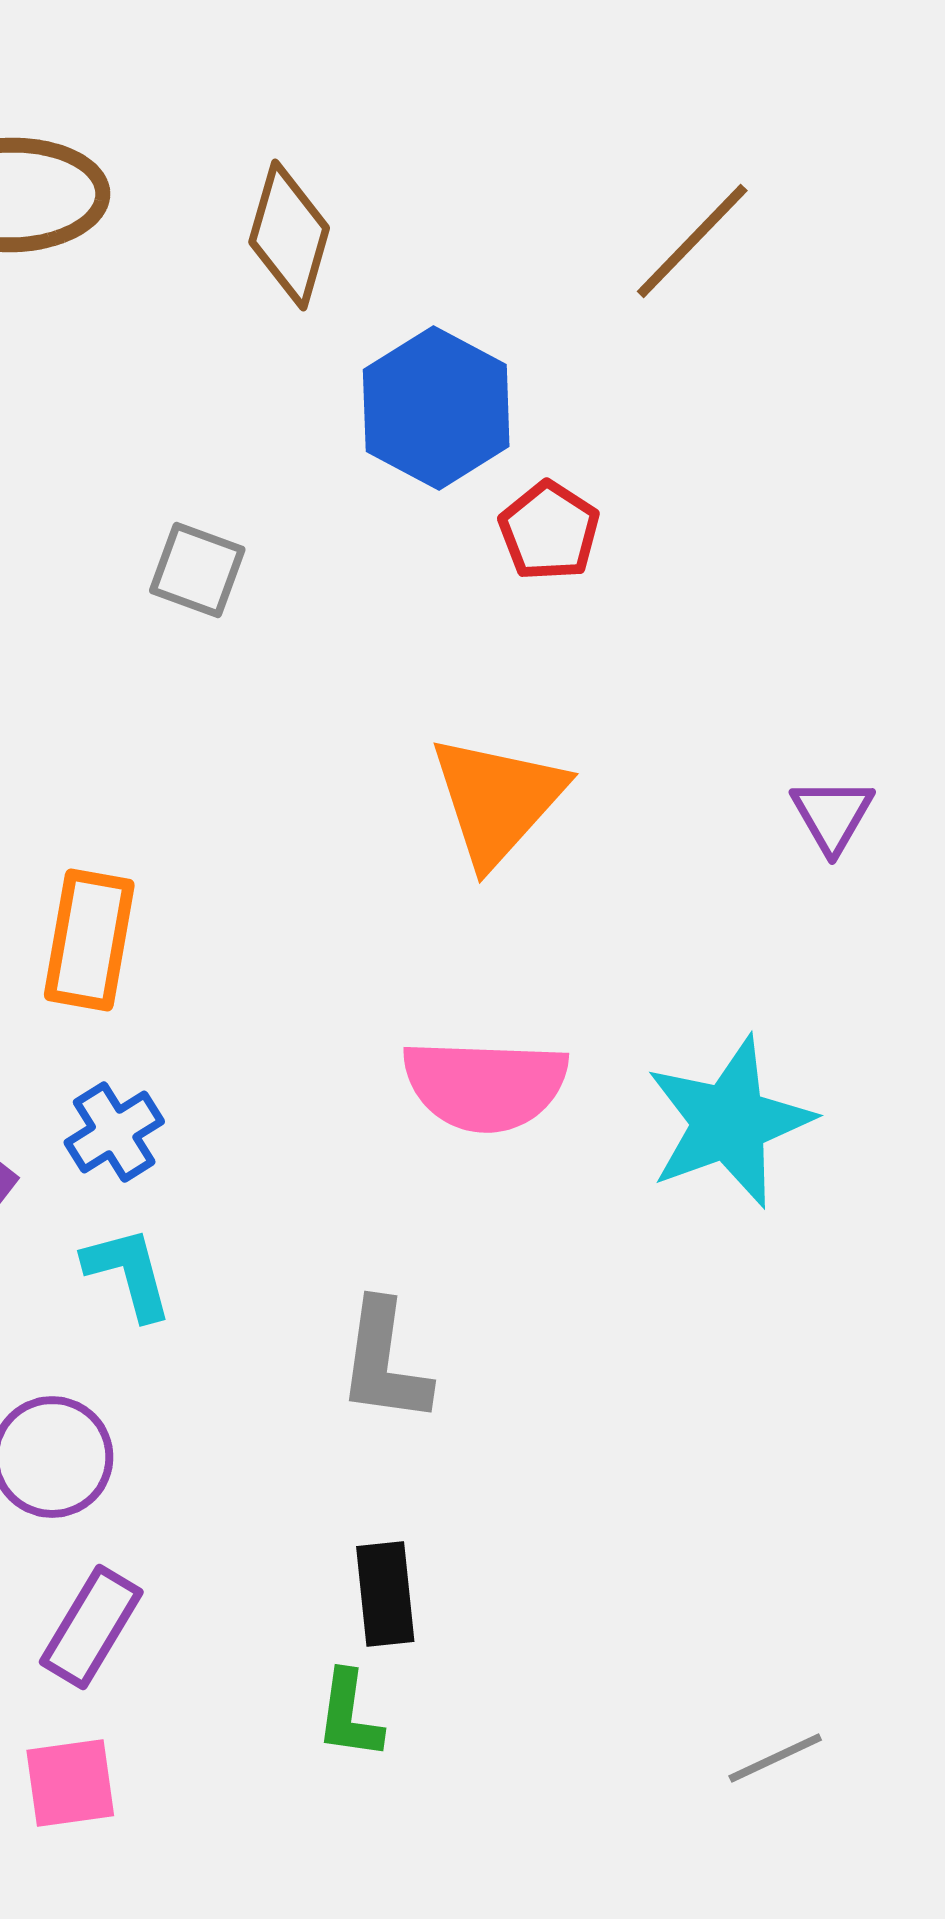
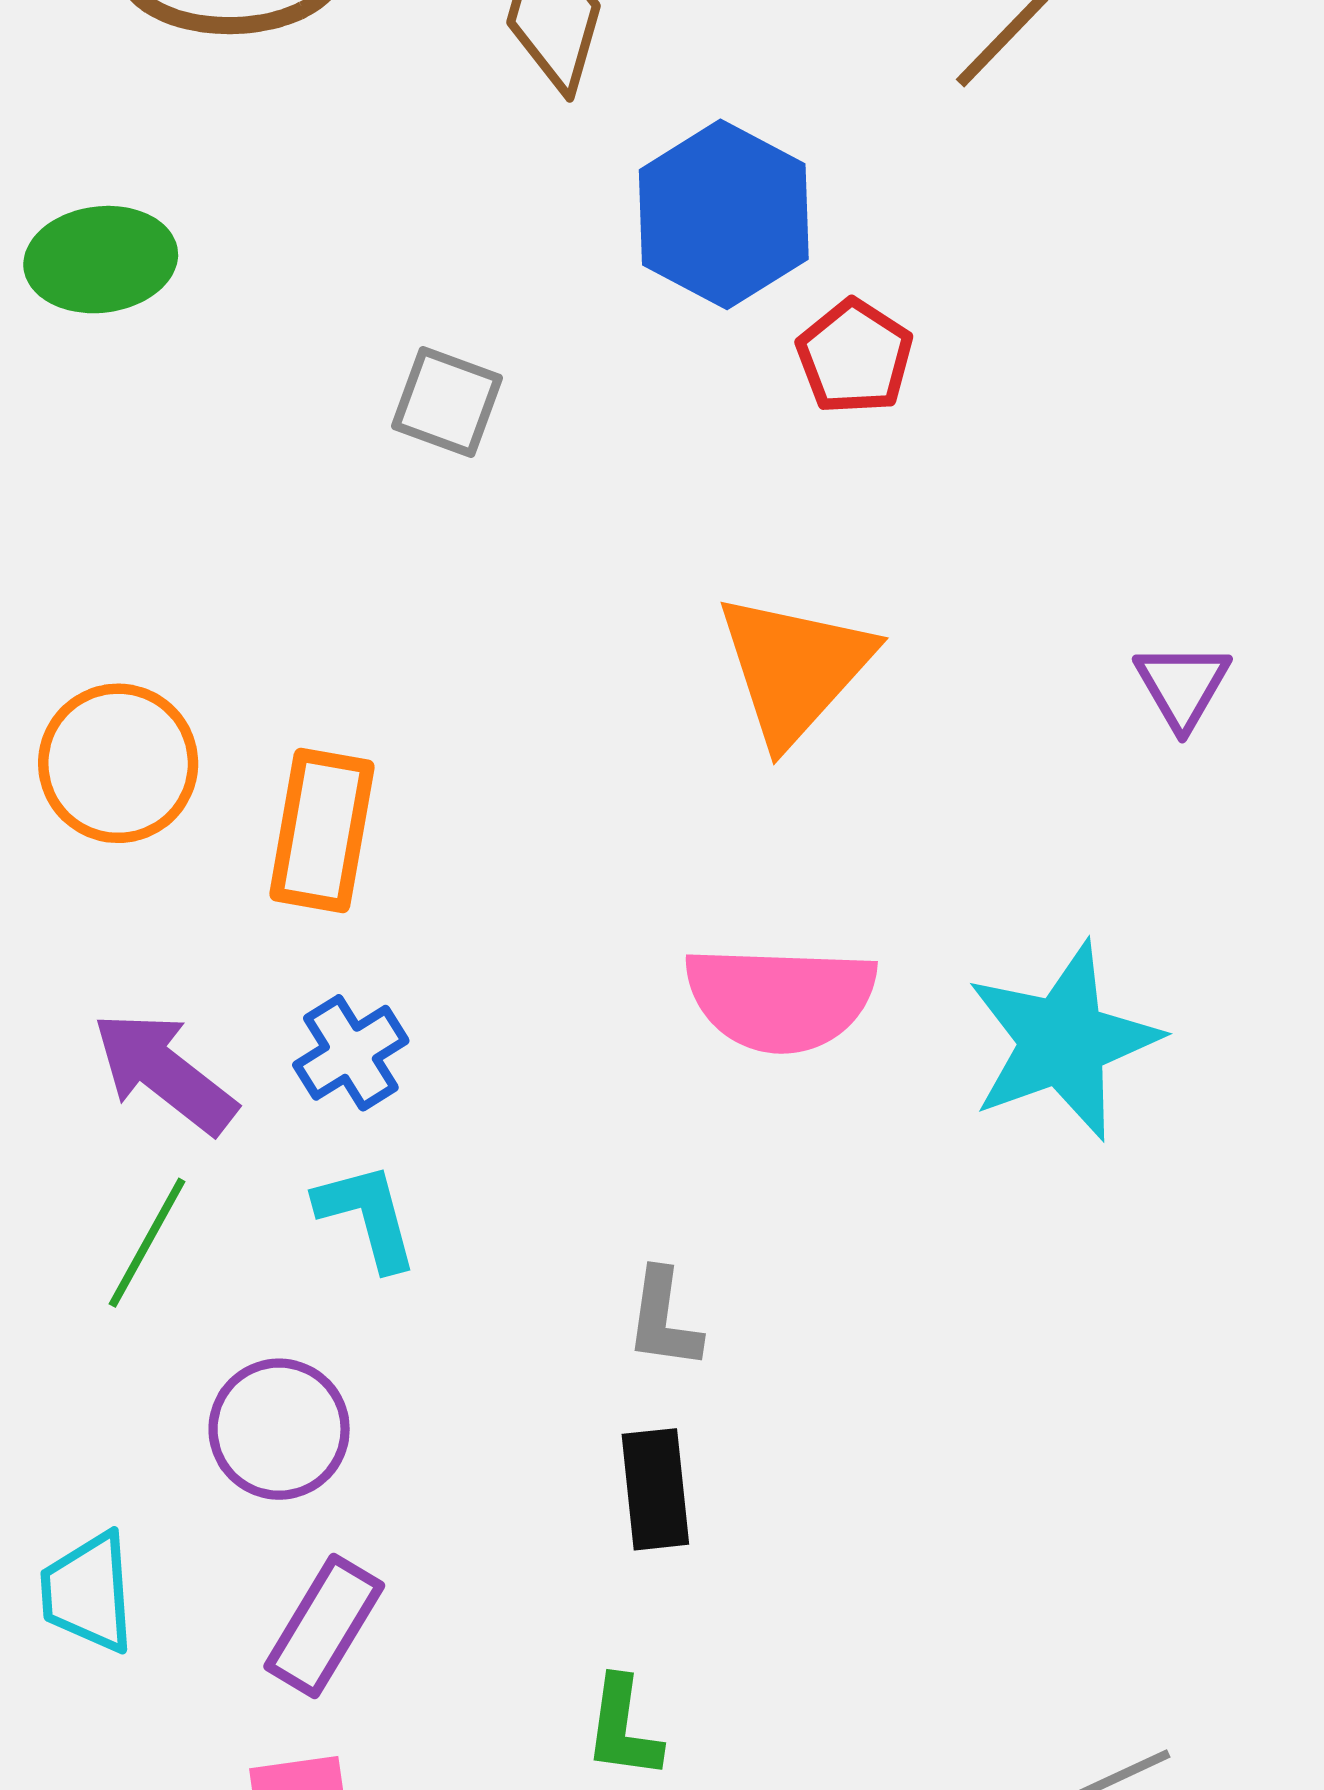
gray L-shape: (384, 1362) -> (664, 1319), size x0.7
black rectangle: (385, 1594) -> (655, 1489), moved

